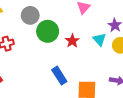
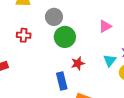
red star: (72, 41) -> (78, 63), moved

